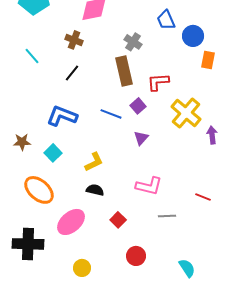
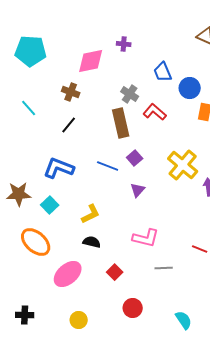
red L-shape: (158, 82) -> (155, 112), moved, turned 45
brown star: (22, 142) -> (19, 194), size x1.4
black cross: (28, 244) -> (25, 315), moved, size x0.6

